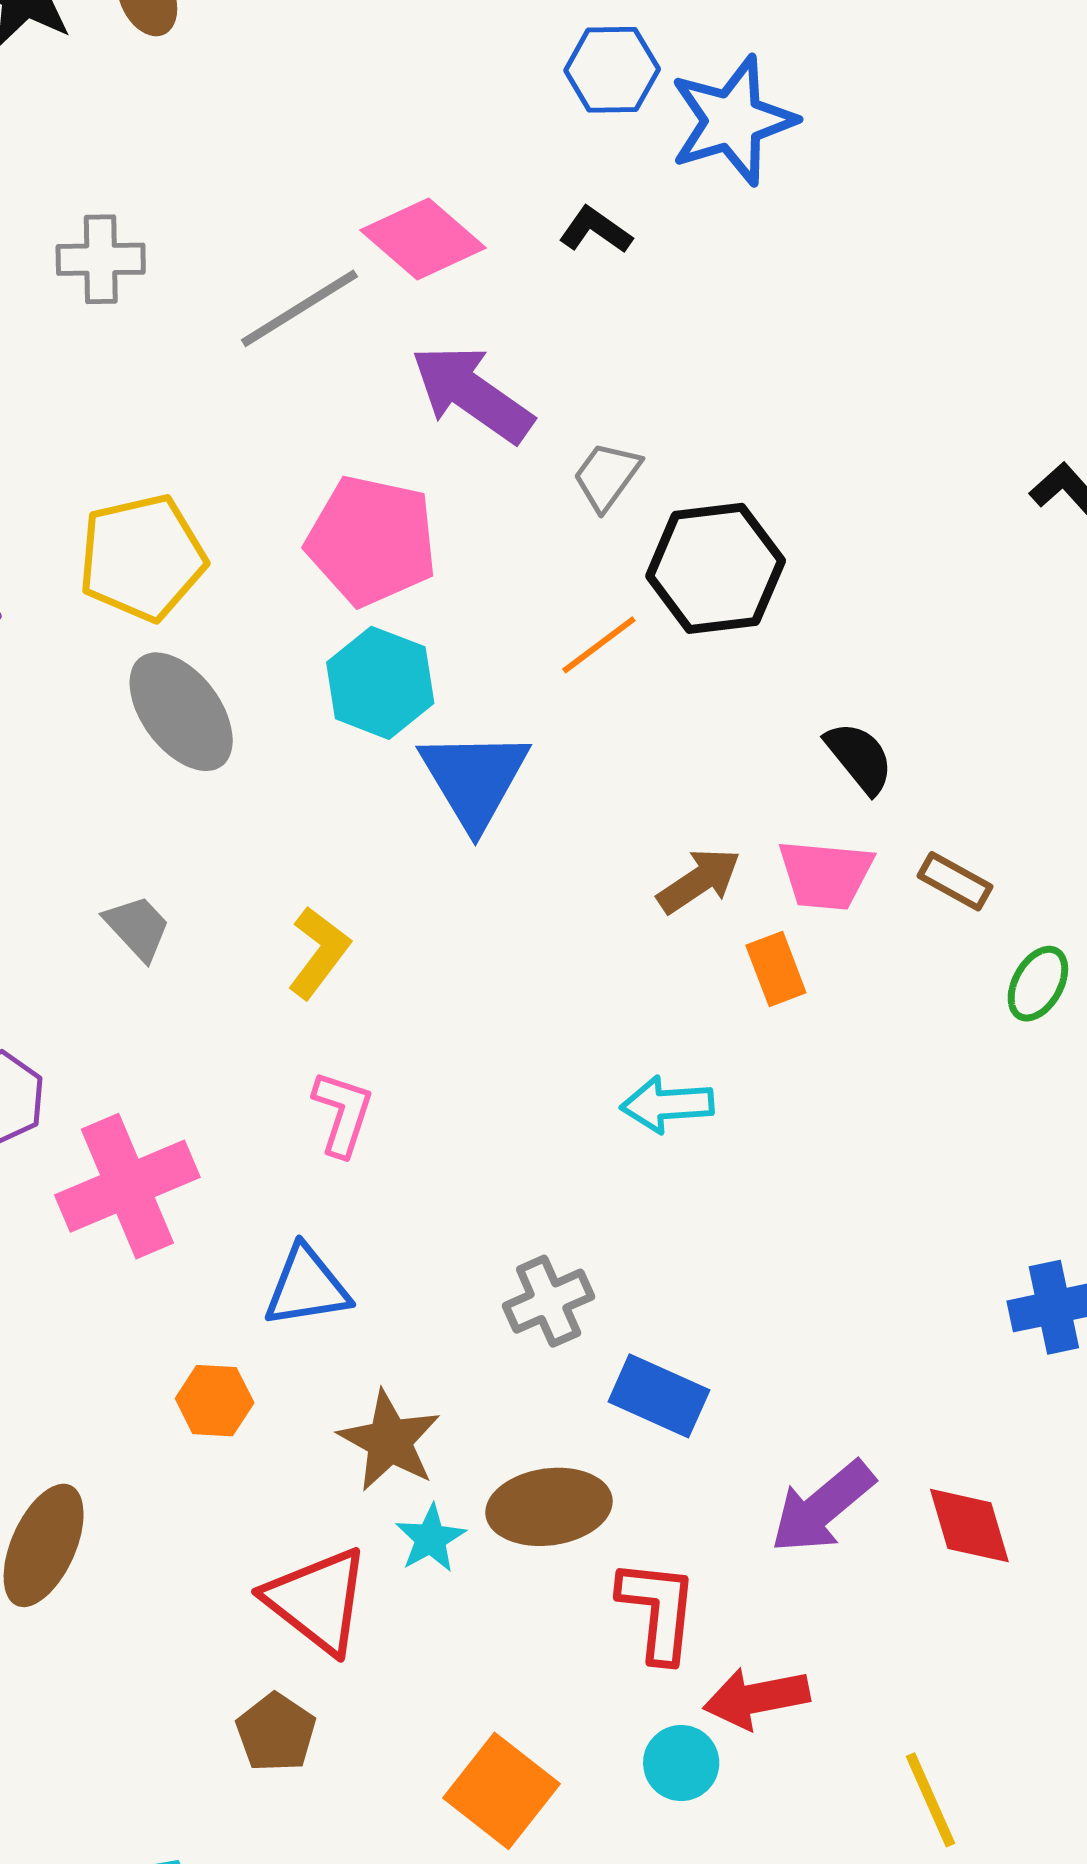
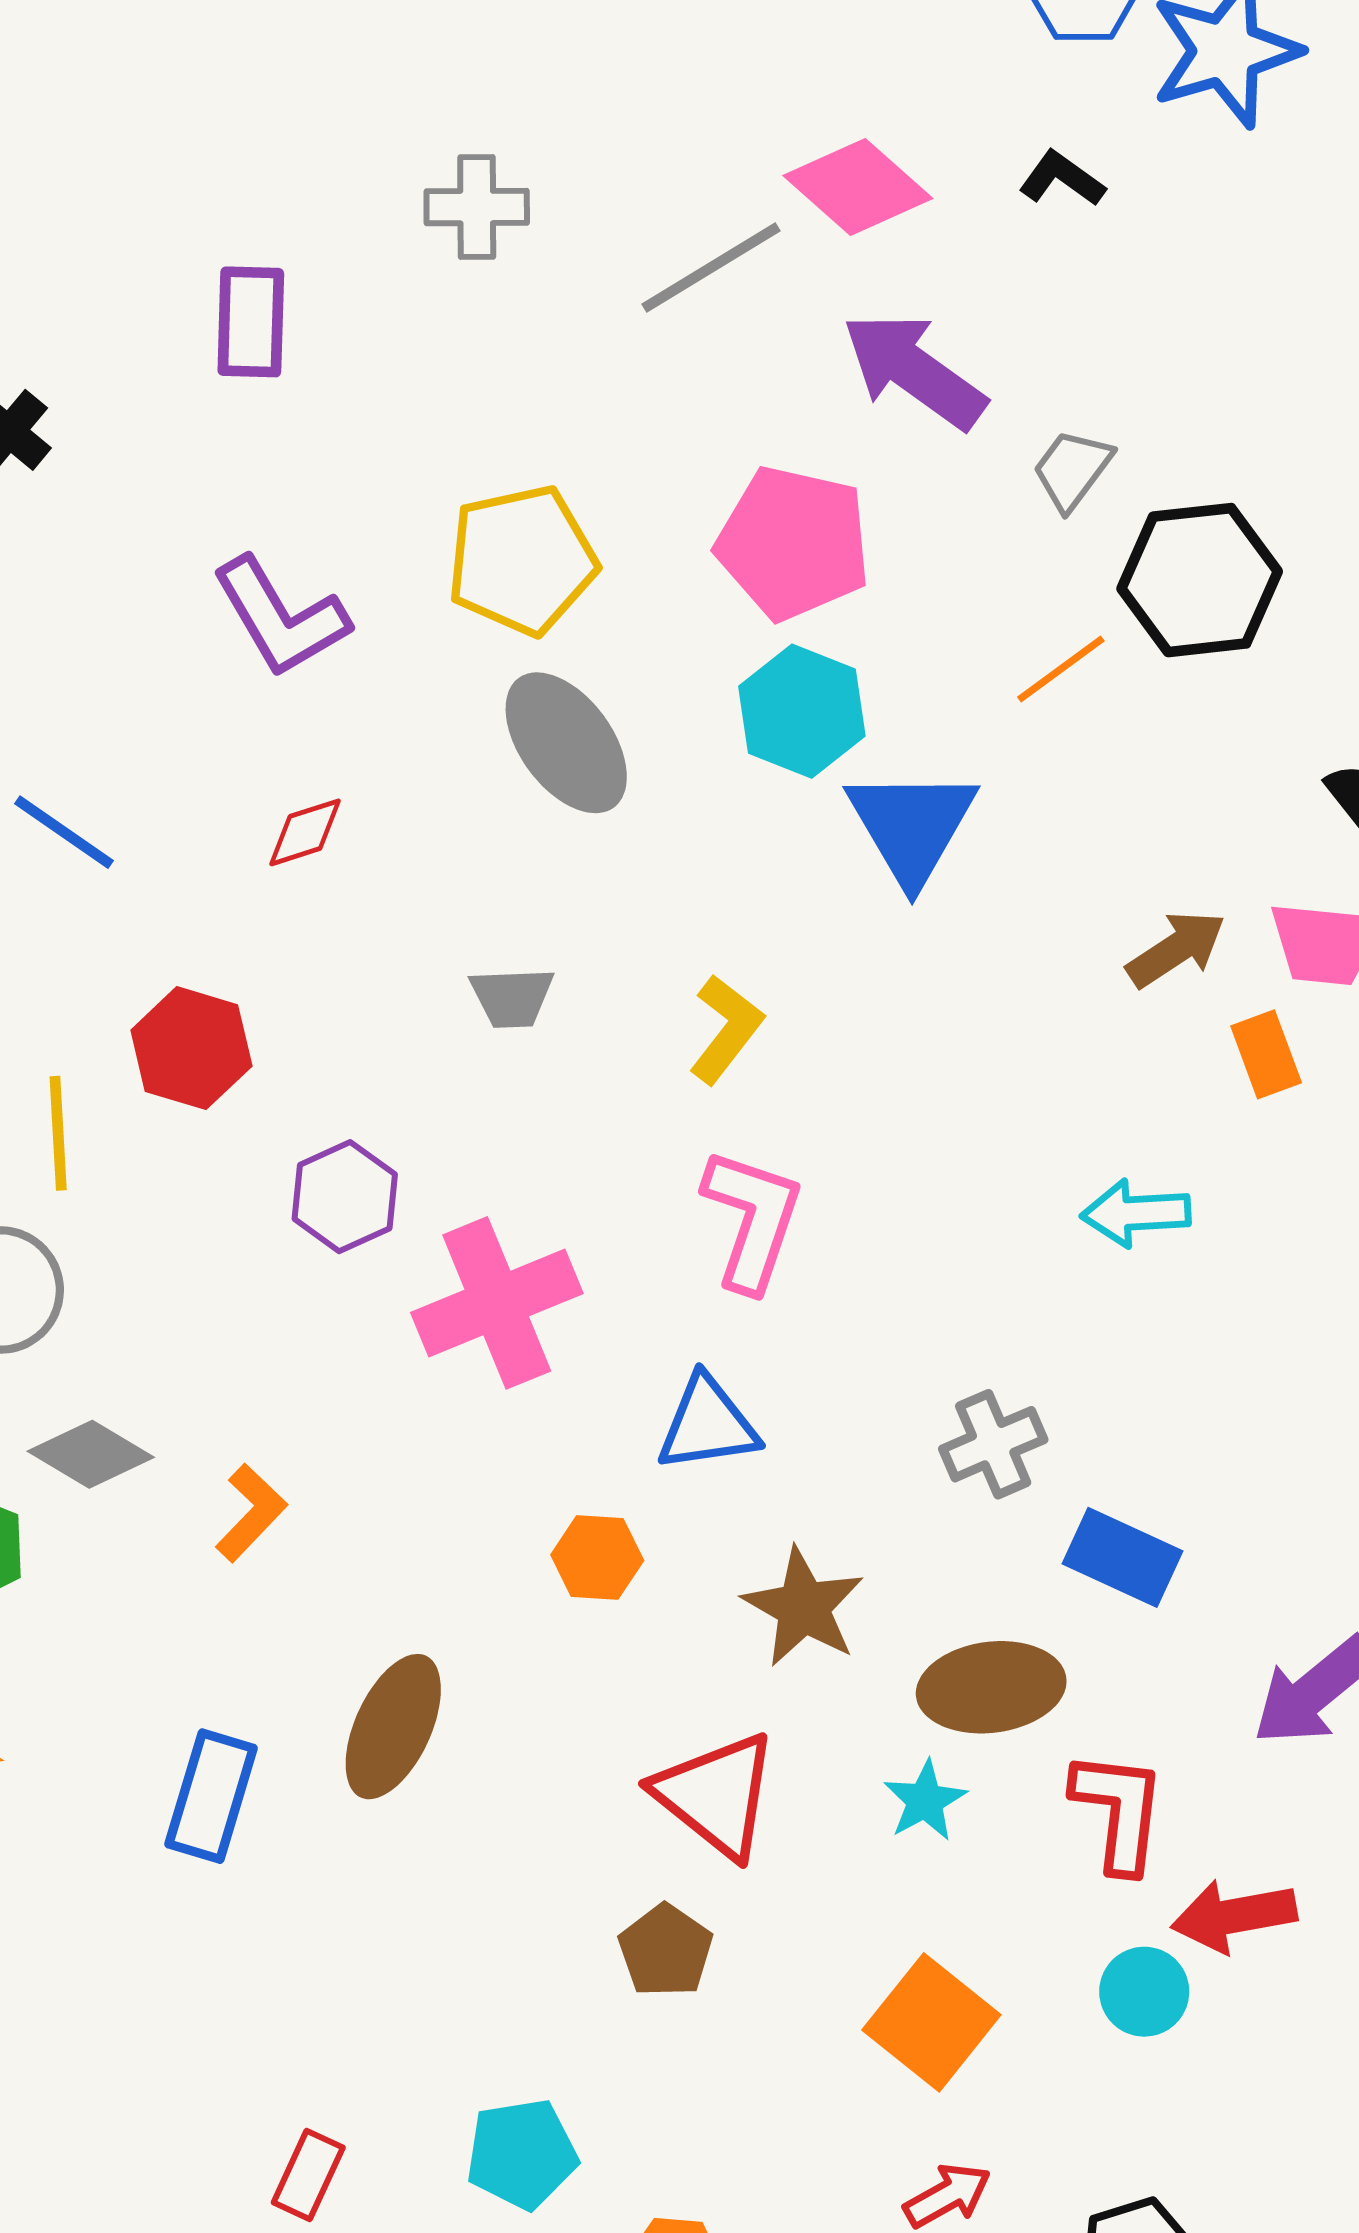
gray trapezoid: (137, 927) -> (512, 997), turned 130
pink L-shape: (343, 1113) -> (752, 1219), size x1.4
cyan star: (430, 1539) -> (925, 1801), moved

